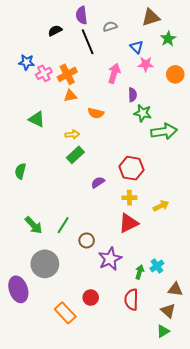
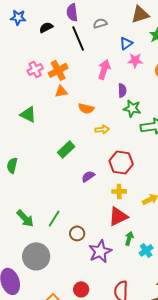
blue triangle: (137, 47) -> (126, 43), turned 40
blue star: (26, 62) -> (18, 17), moved
yellow arrow: (72, 134) -> (102, 129), moved
cyan cross: (157, 266) -> (146, 250), moved
green arrow: (140, 272) -> (129, 238), moved

